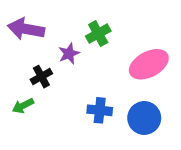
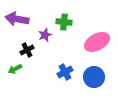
green cross: (98, 34) -> (64, 22), turned 35
blue cross: (100, 110) -> (65, 72), turned -35

